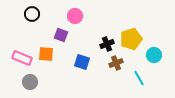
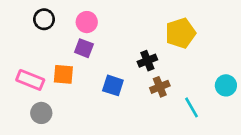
pink circle: (75, 16) -> (87, 22), moved
yellow pentagon: (131, 39) -> (180, 33), moved
cyan circle: (154, 55) -> (226, 85), moved

